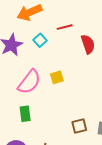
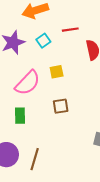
yellow square: (57, 77) -> (57, 72), moved
brown square: (79, 126) -> (61, 106), moved

